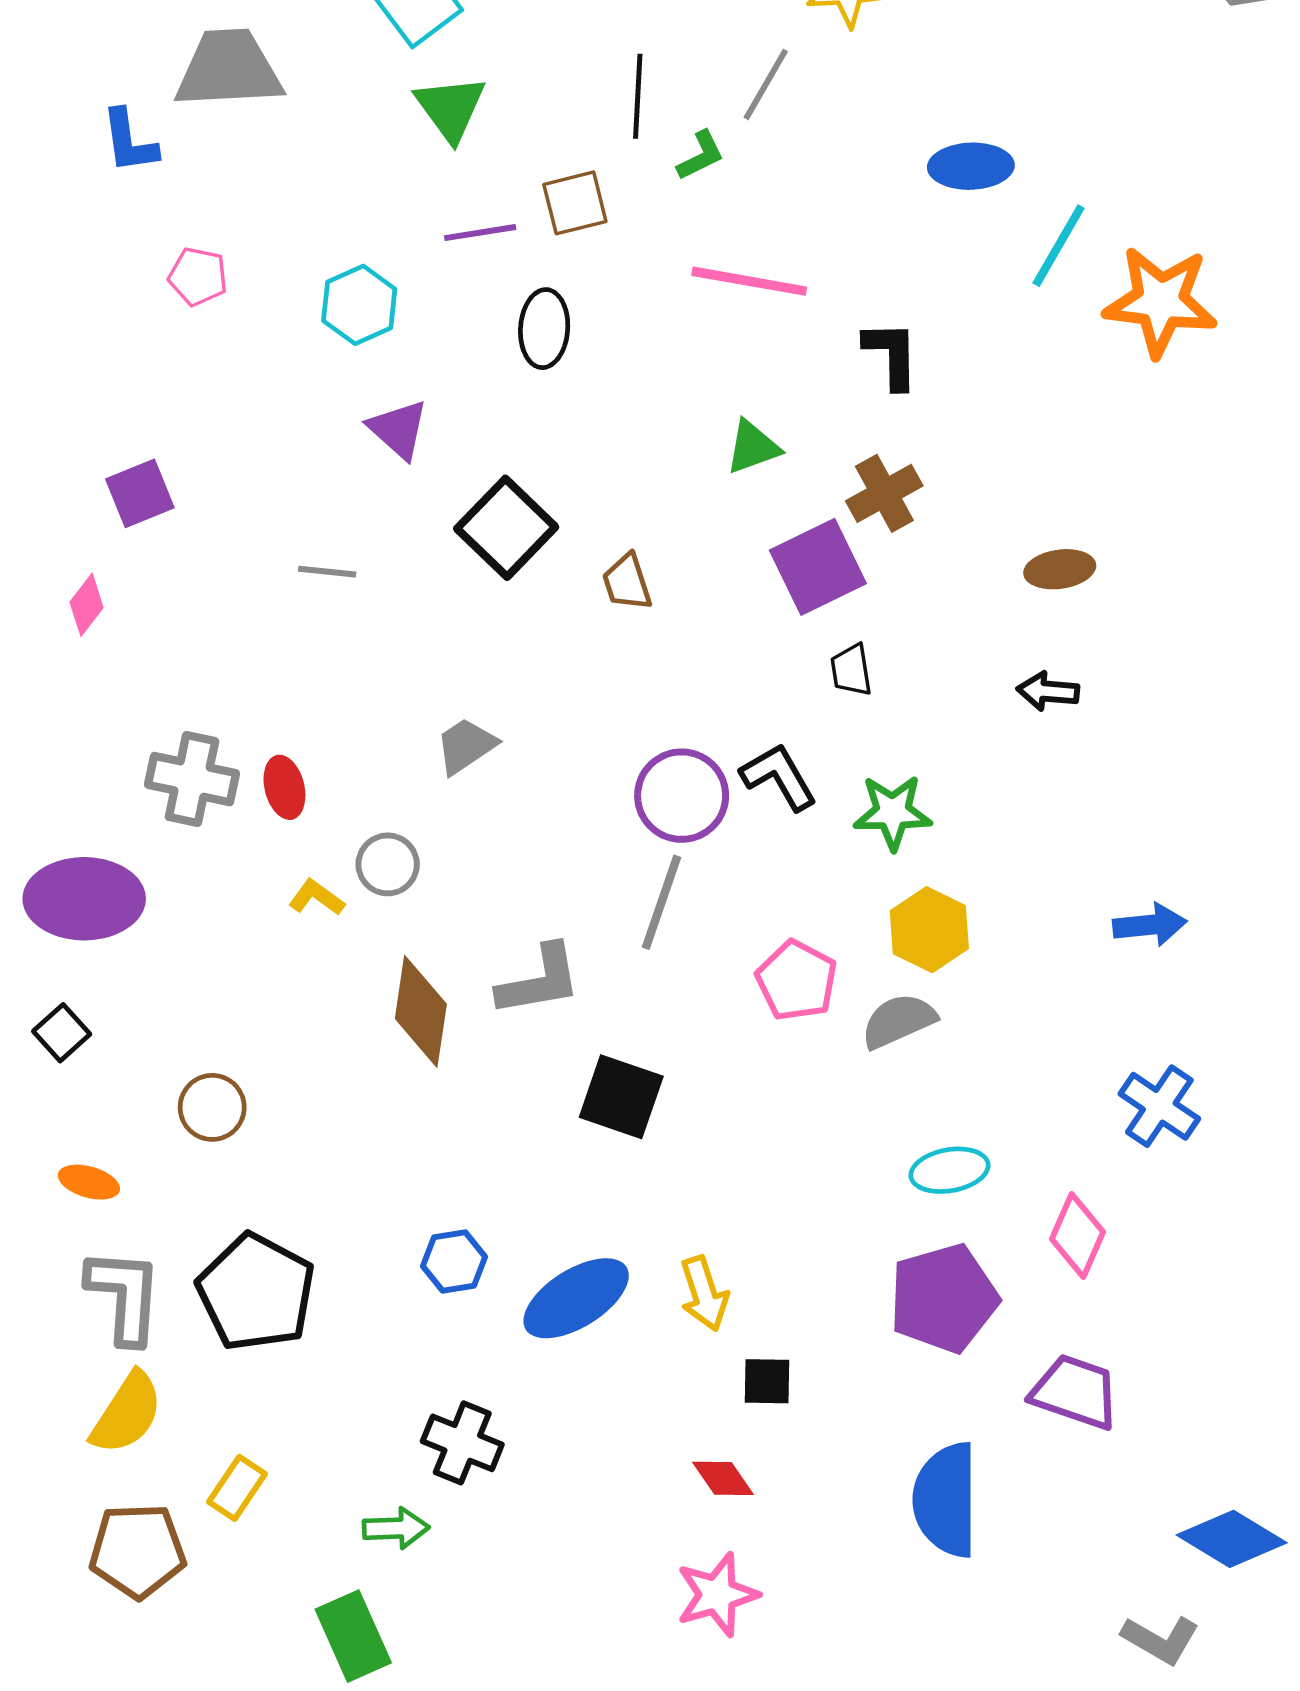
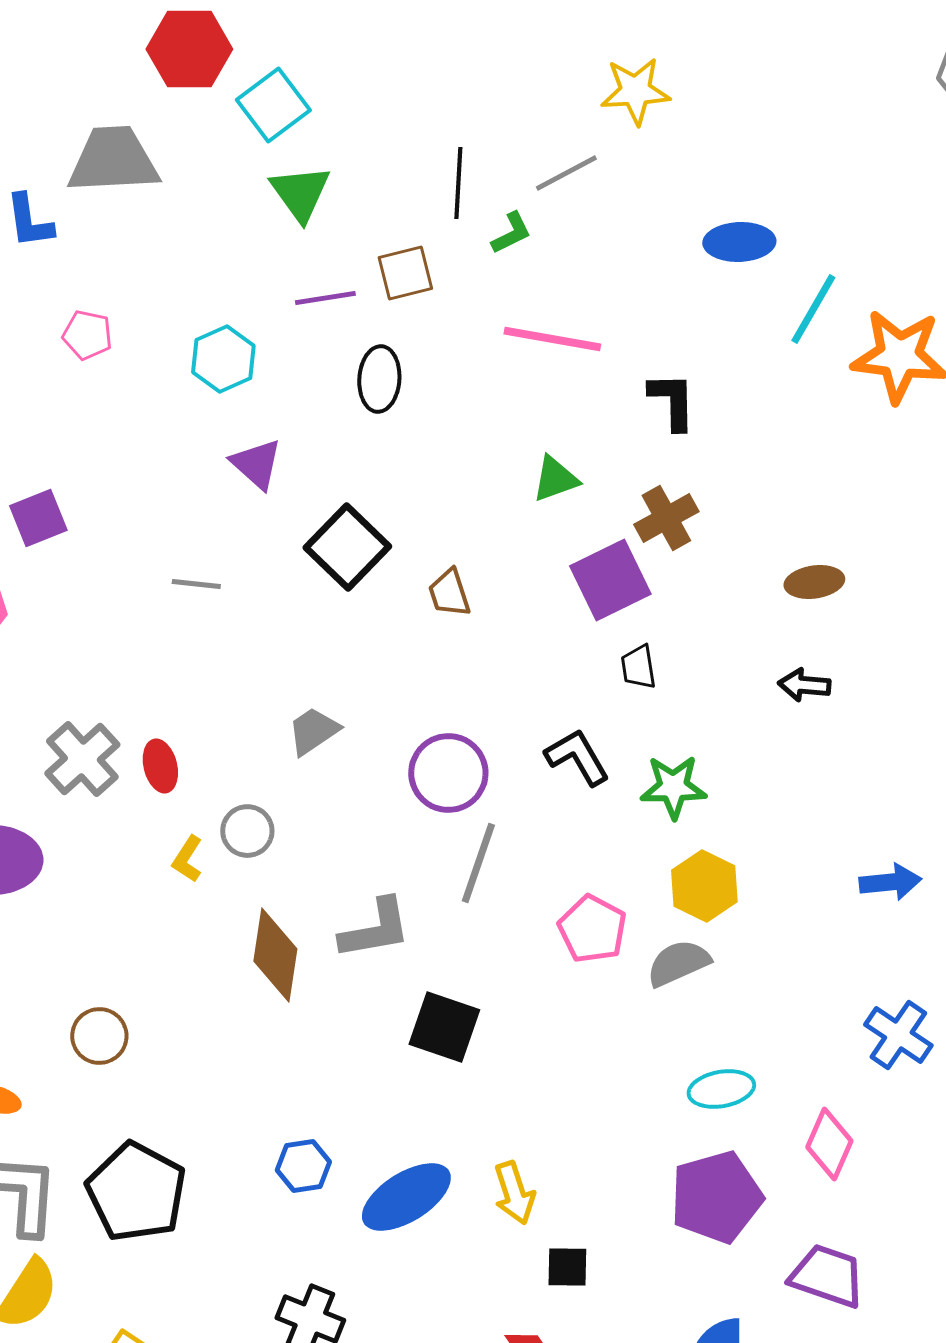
gray line: (766, 84) -> (566, 173), turned 32
gray cross: (192, 779) -> (82, 759), turned 36
purple circle: (682, 796) -> (448, 773), moved
yellow L-shape: (316, 898) -> (187, 859), turned -93

